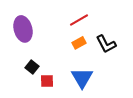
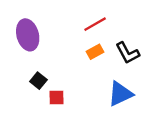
blue triangle: (82, 78) -> (120, 94), moved, turned 35

